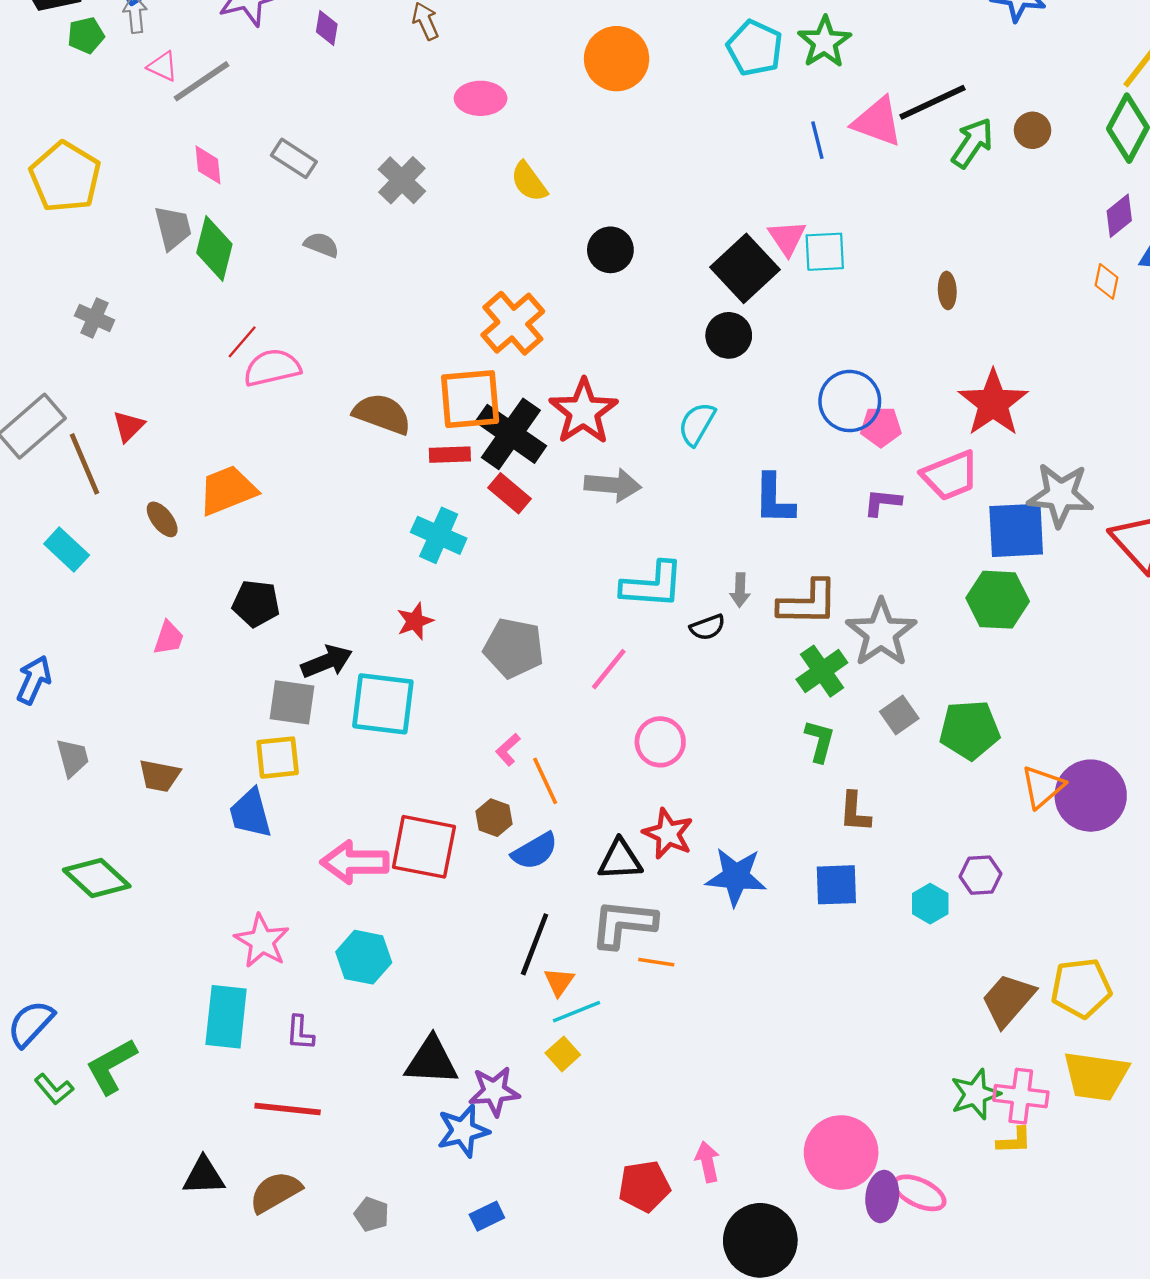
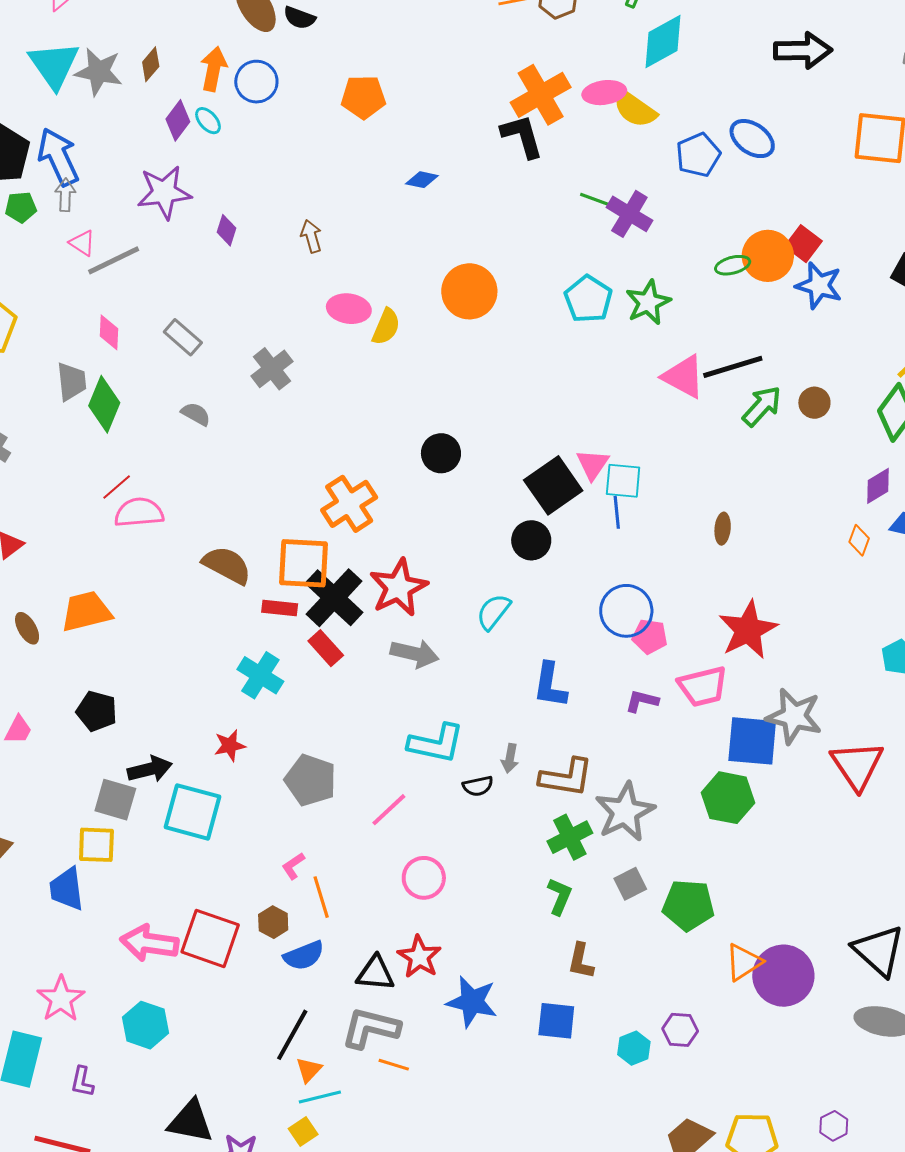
blue line: (817, 140) -> (617, 512), moved
yellow semicircle: (529, 182) -> (386, 327), moved, turned -129

